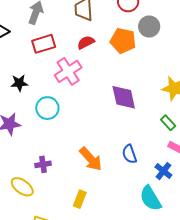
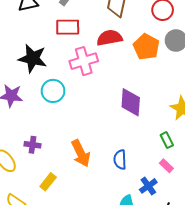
red semicircle: (86, 42) -> (109, 38), size x1.4
black star: (19, 83) -> (33, 58), size x1.6
yellow rectangle: (80, 199) -> (48, 182), moved

